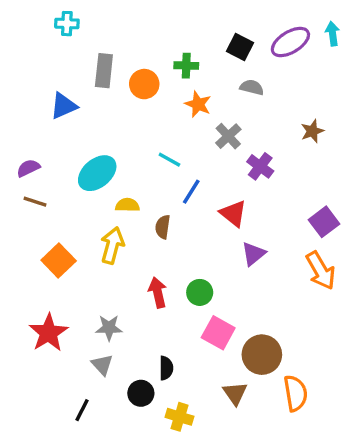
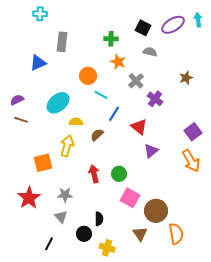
orange circle: (144, 84) -> (88, 76), moved
brown semicircle: (163, 227) -> (97, 135), turned 40
orange square: (59, 260) -> (43, 163), moved, turned 30

